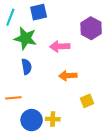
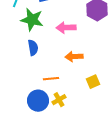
orange line: (13, 98) -> (51, 79), moved
yellow cross: (53, 119) -> (59, 100), turned -32

